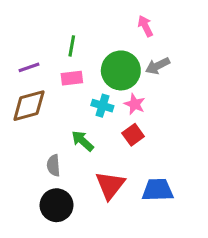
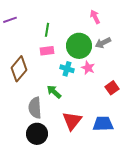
purple line: (29, 67) -> (10, 20), moved
brown diamond: (29, 106) -> (19, 69), turned -35
red square: (133, 135) -> (112, 88), moved
gray semicircle: (53, 165) -> (35, 108), size x1.5

